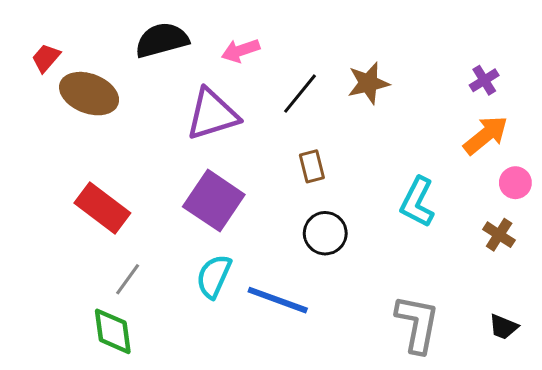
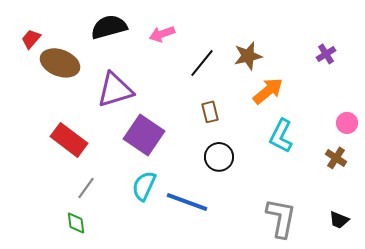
purple triangle: (212, 114) -> (115, 90), moved
orange arrow: (486, 135) -> (268, 91), moved
green diamond: (113, 331) -> (76, 223), size x0.7

